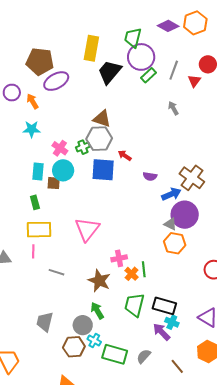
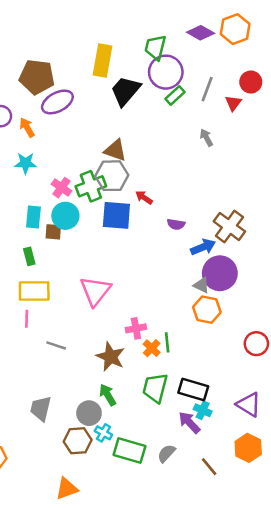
green cross: (83, 147) -> (91, 186), size x1.6

